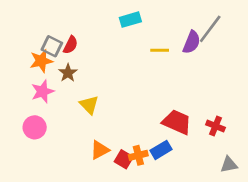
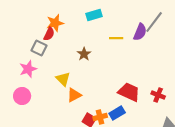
gray square: (52, 46) -> (39, 48), moved
orange star: (41, 61) -> (55, 23), moved
brown star: (68, 73) -> (84, 54), moved
orange triangle: (100, 150) -> (74, 95), moved

